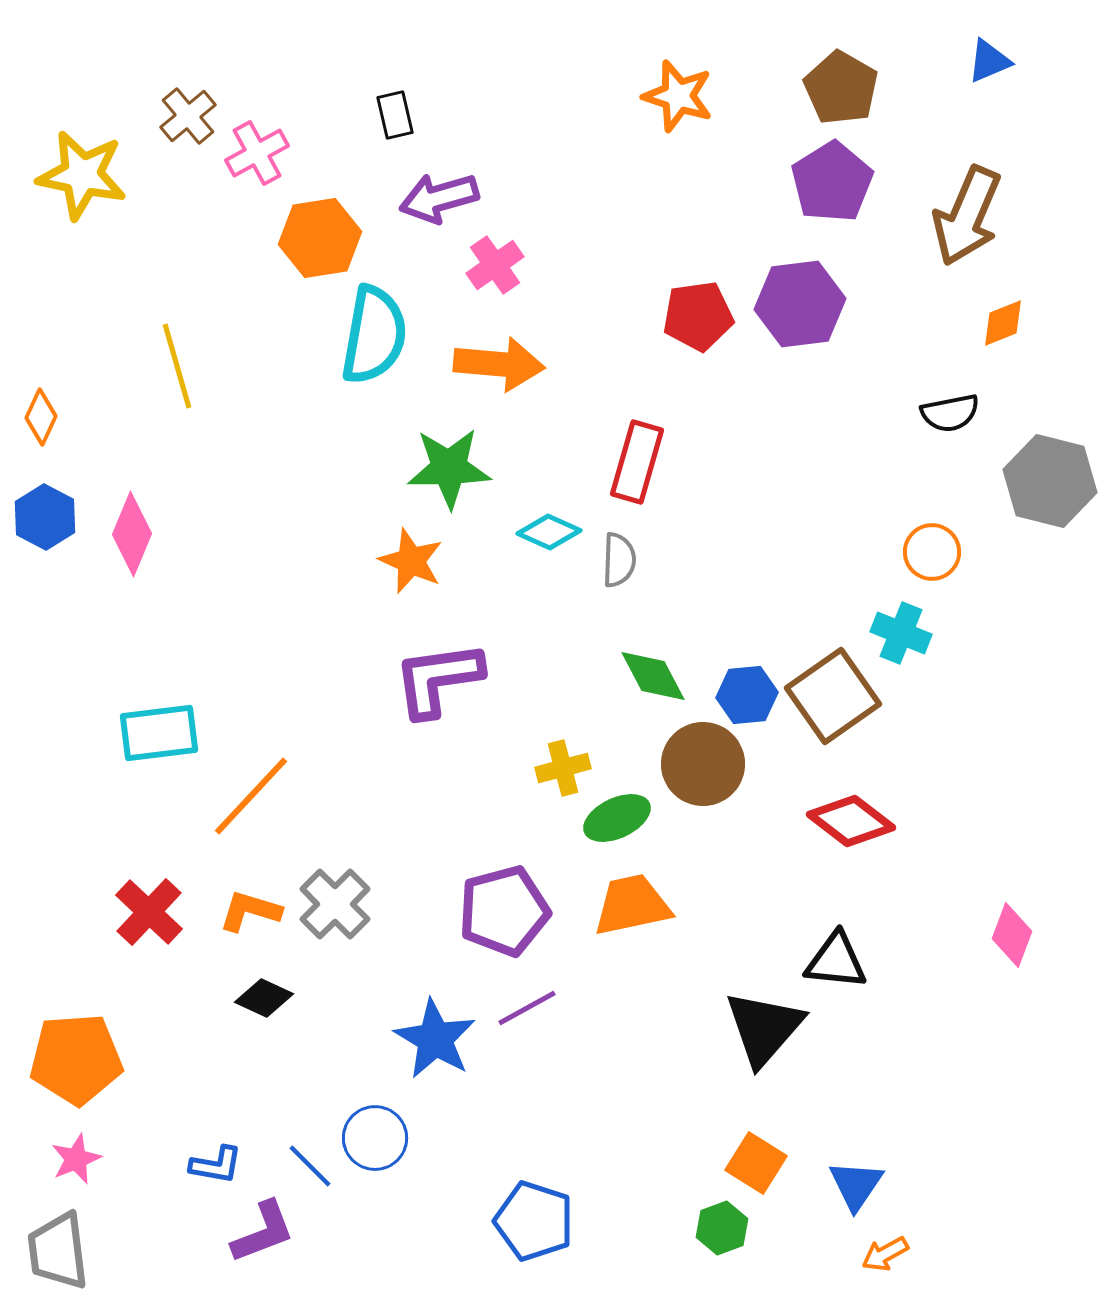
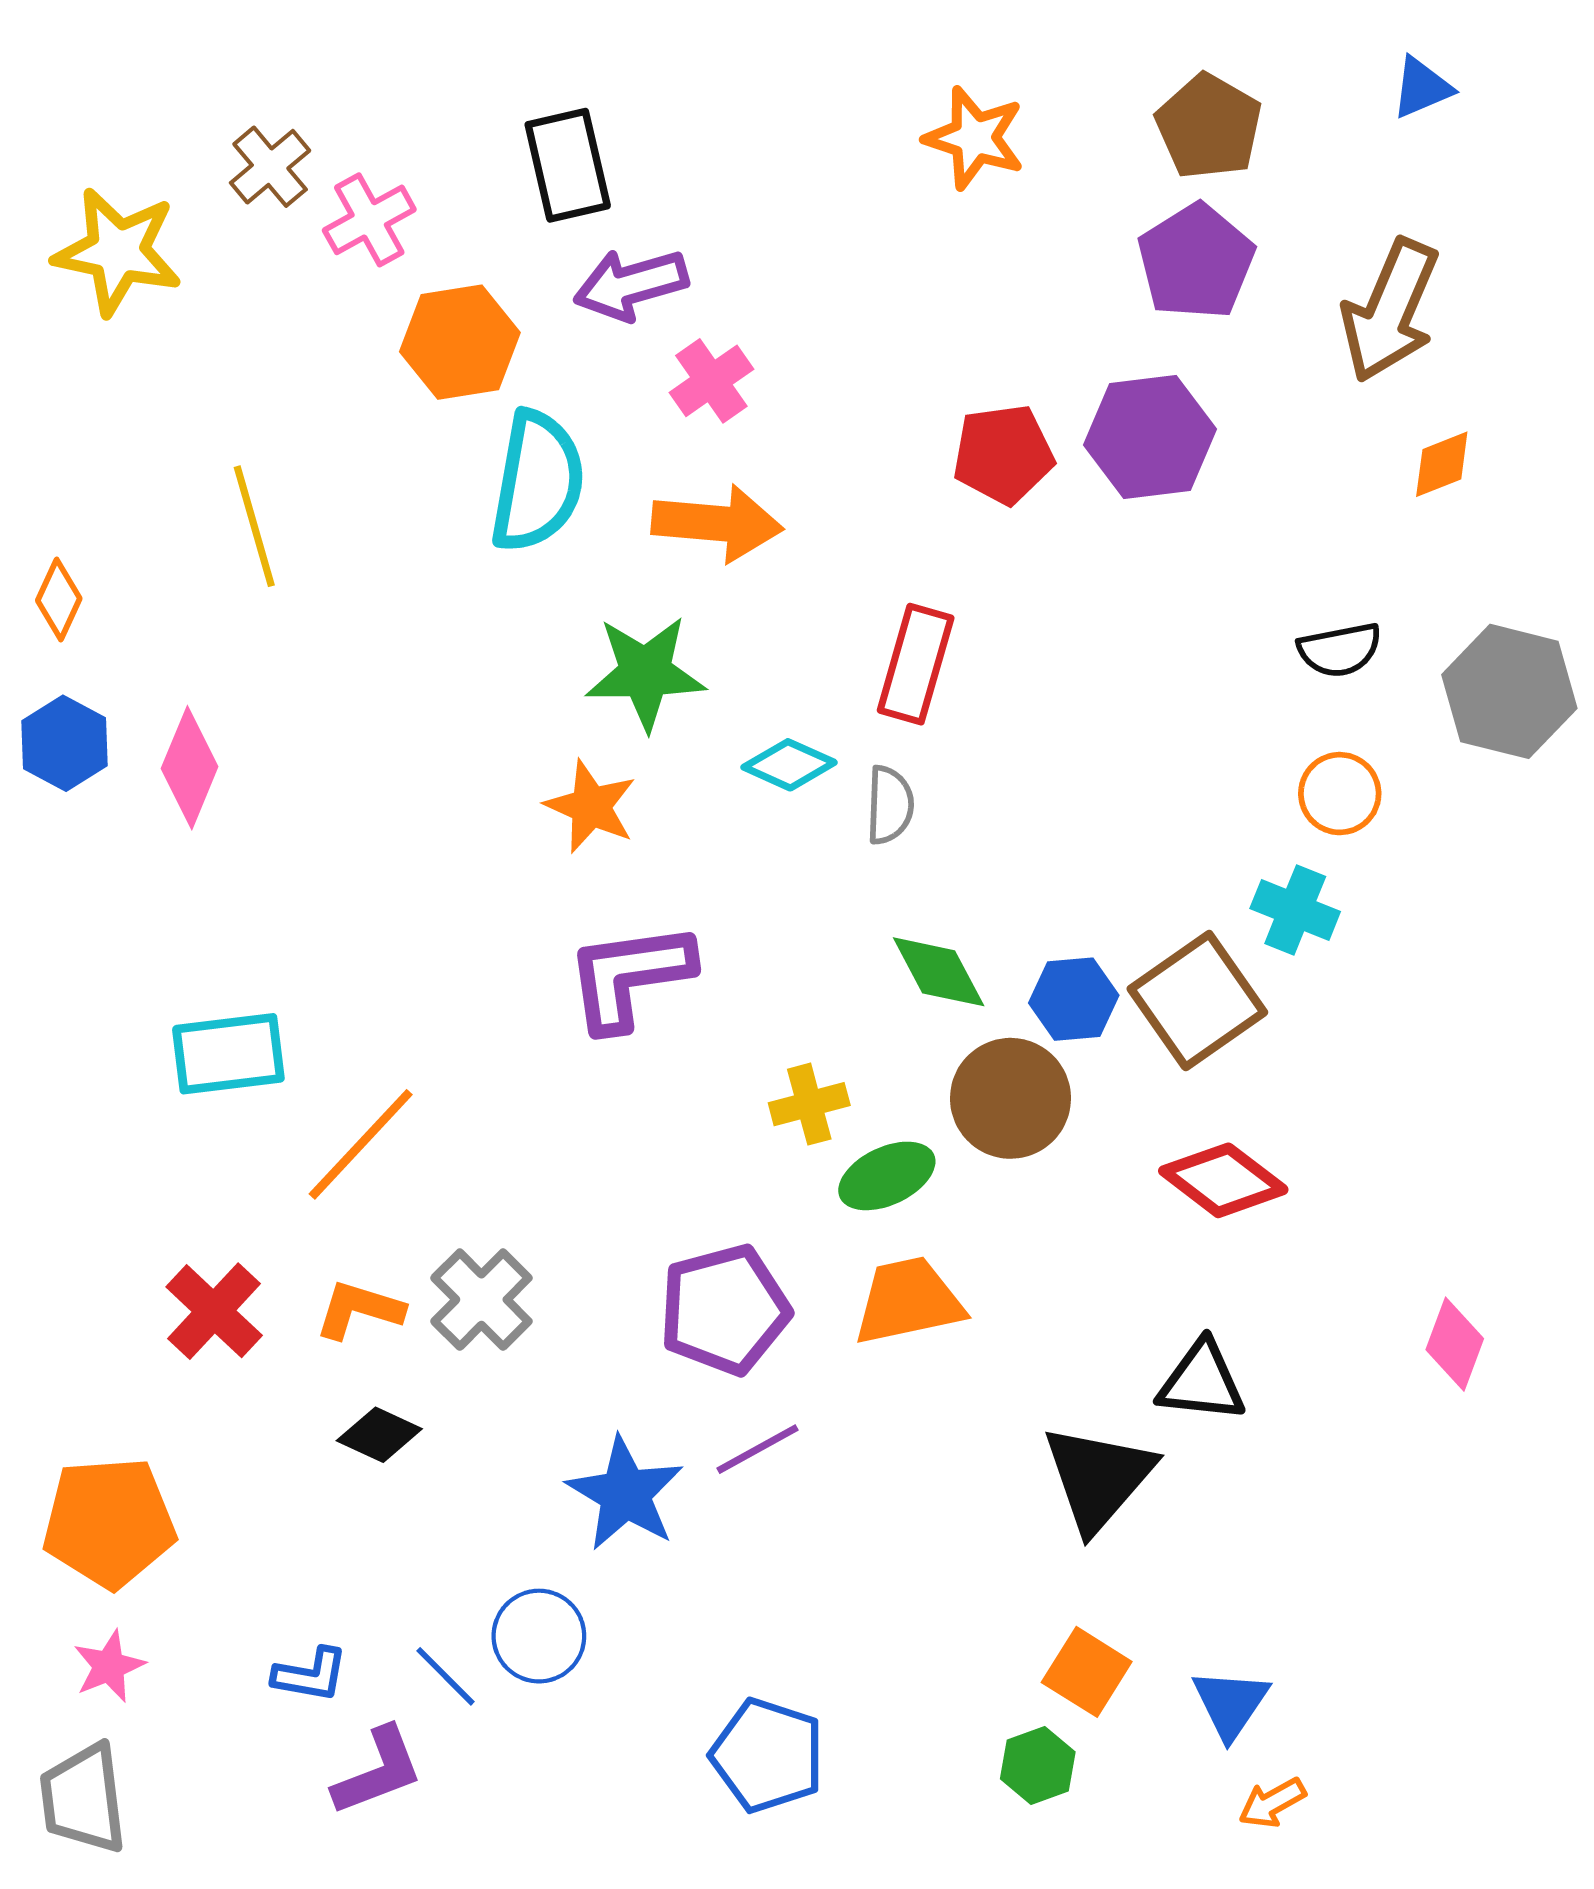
black rectangle: (395, 115) -> (568, 165), size x1.6
black semicircle: (950, 413) -> (1340, 650), moved

